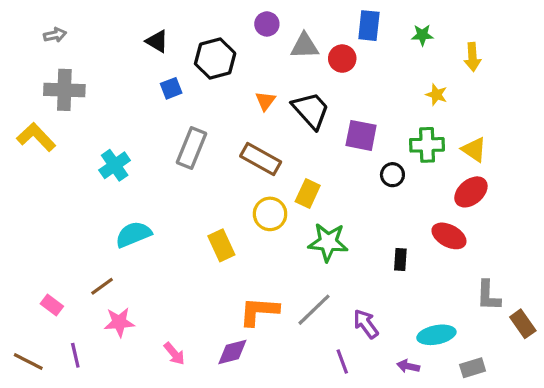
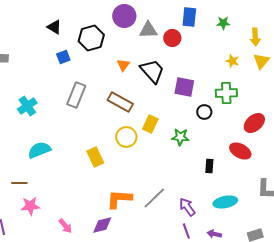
purple circle: (267, 24) -> (124, 16), size x1.5
yellow triangle: (474, 150) -> (261, 61), moved, turned 36
green star: (328, 242) -> (180, 137), moved, size x0.7
brown line: (102, 286) -> (19, 183), turned 35
cyan ellipse: (436, 335) -> (225, 202), moved
purple line: (342, 362) -> (186, 231), moved

